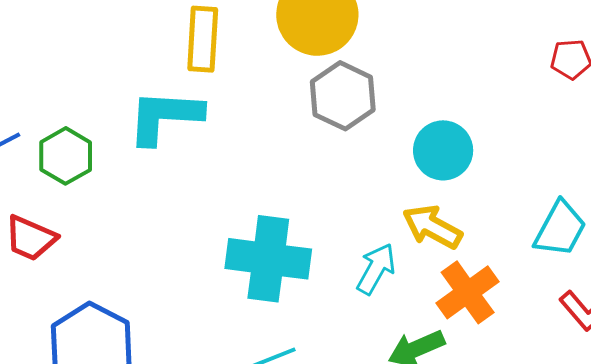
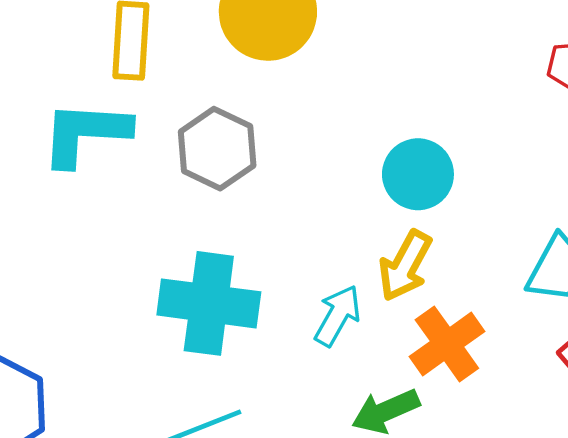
gray hexagon: (343, 96) -> (217, 149), moved
yellow arrow: (432, 227) -> (405, 266), turned -90

